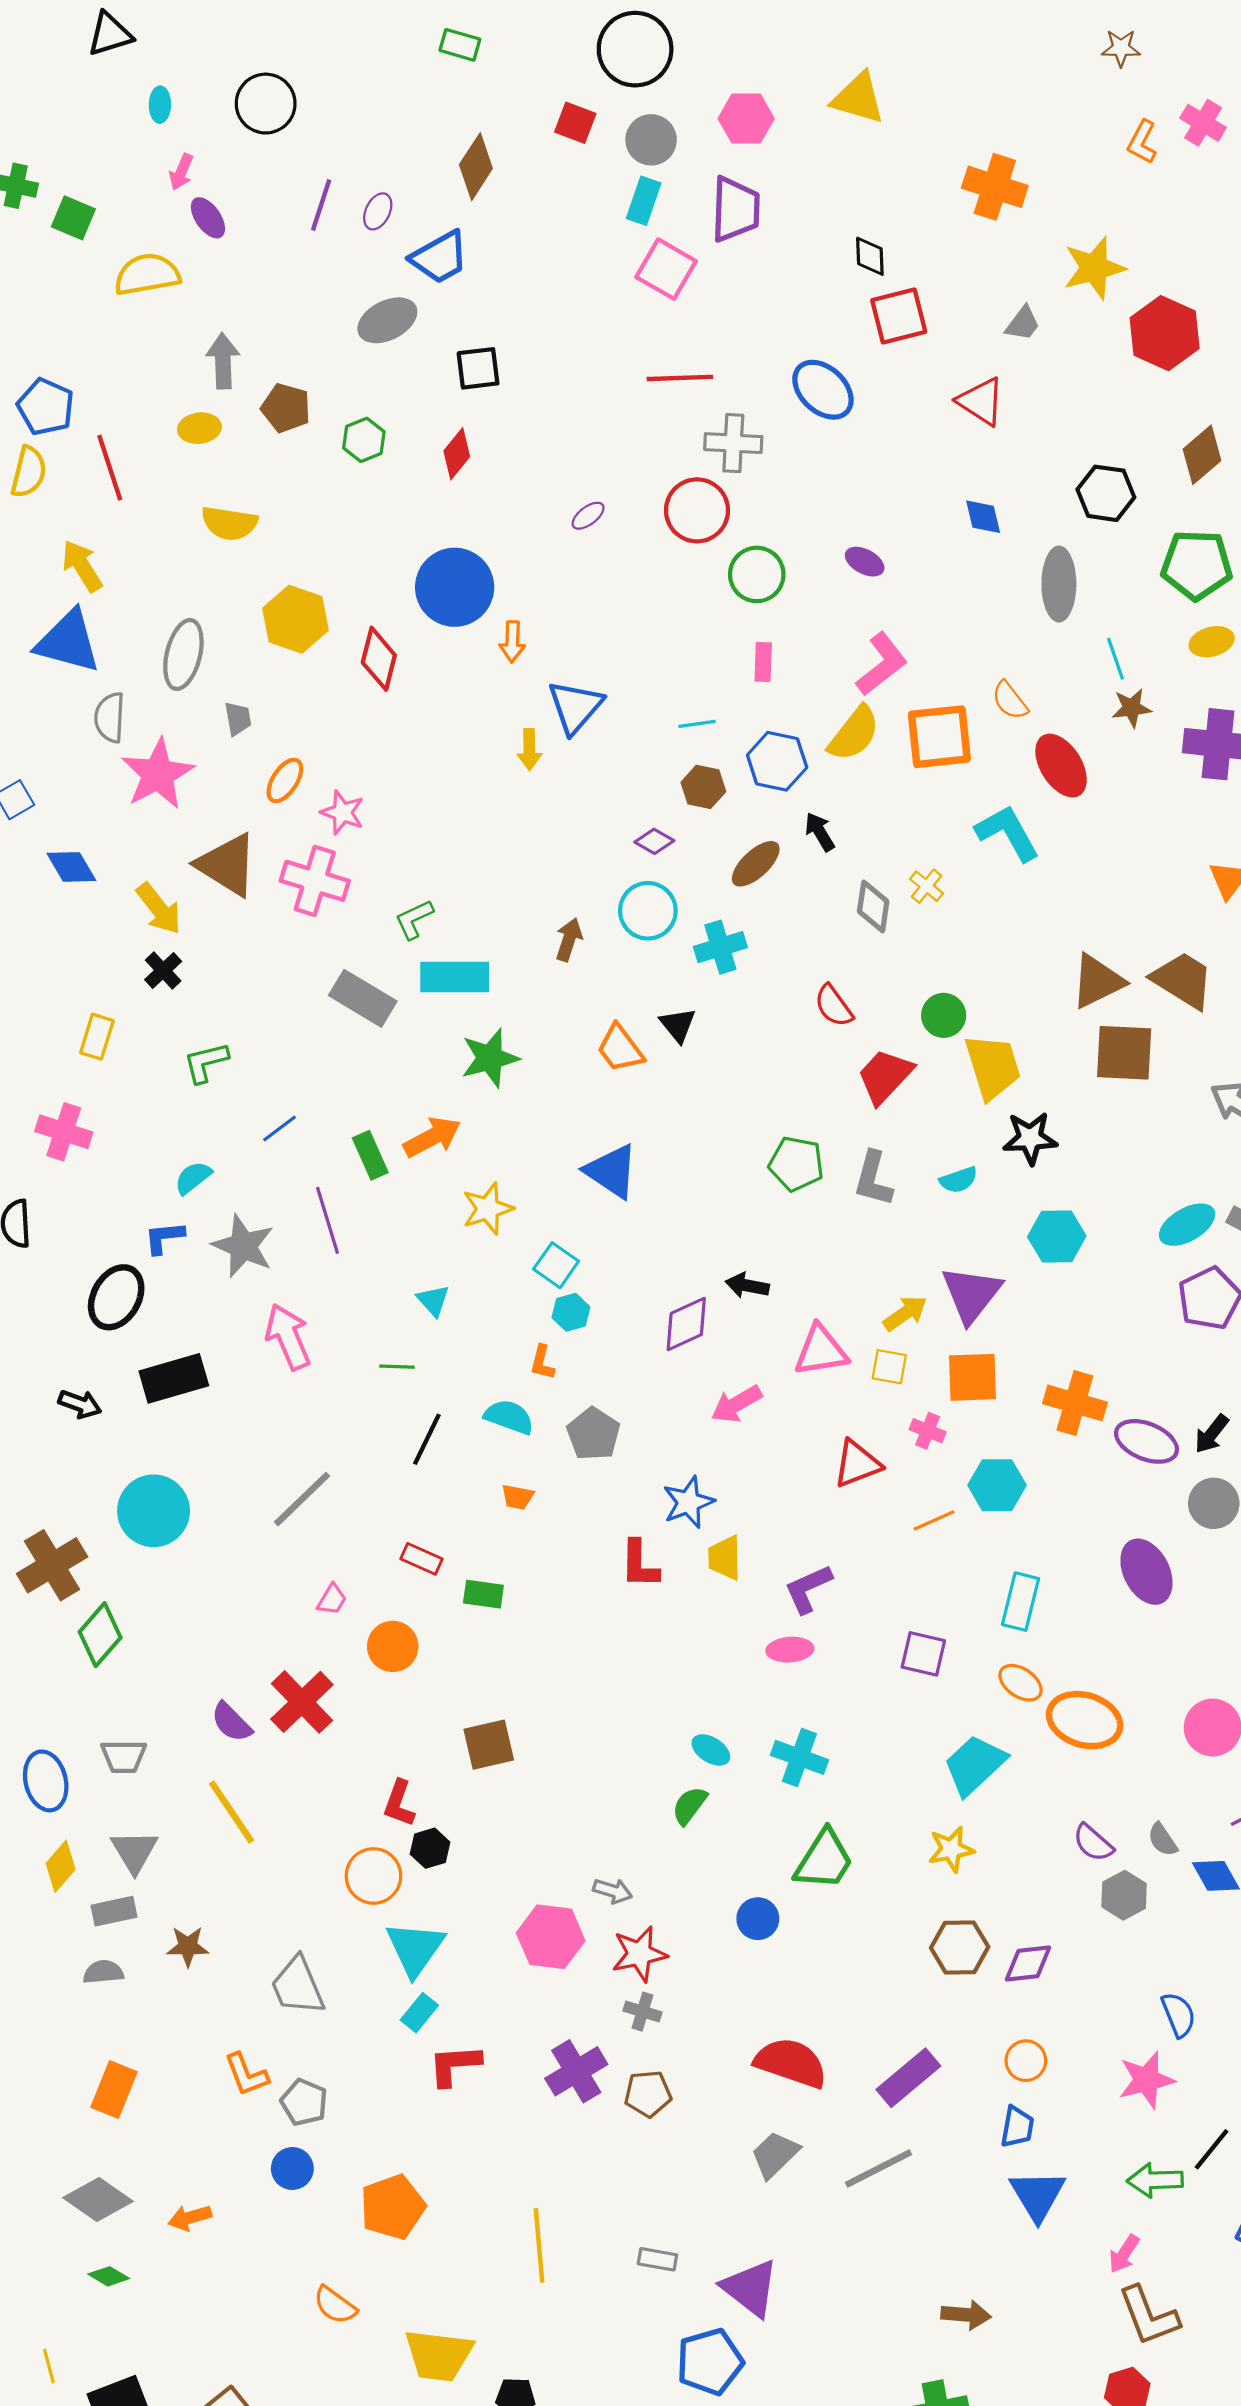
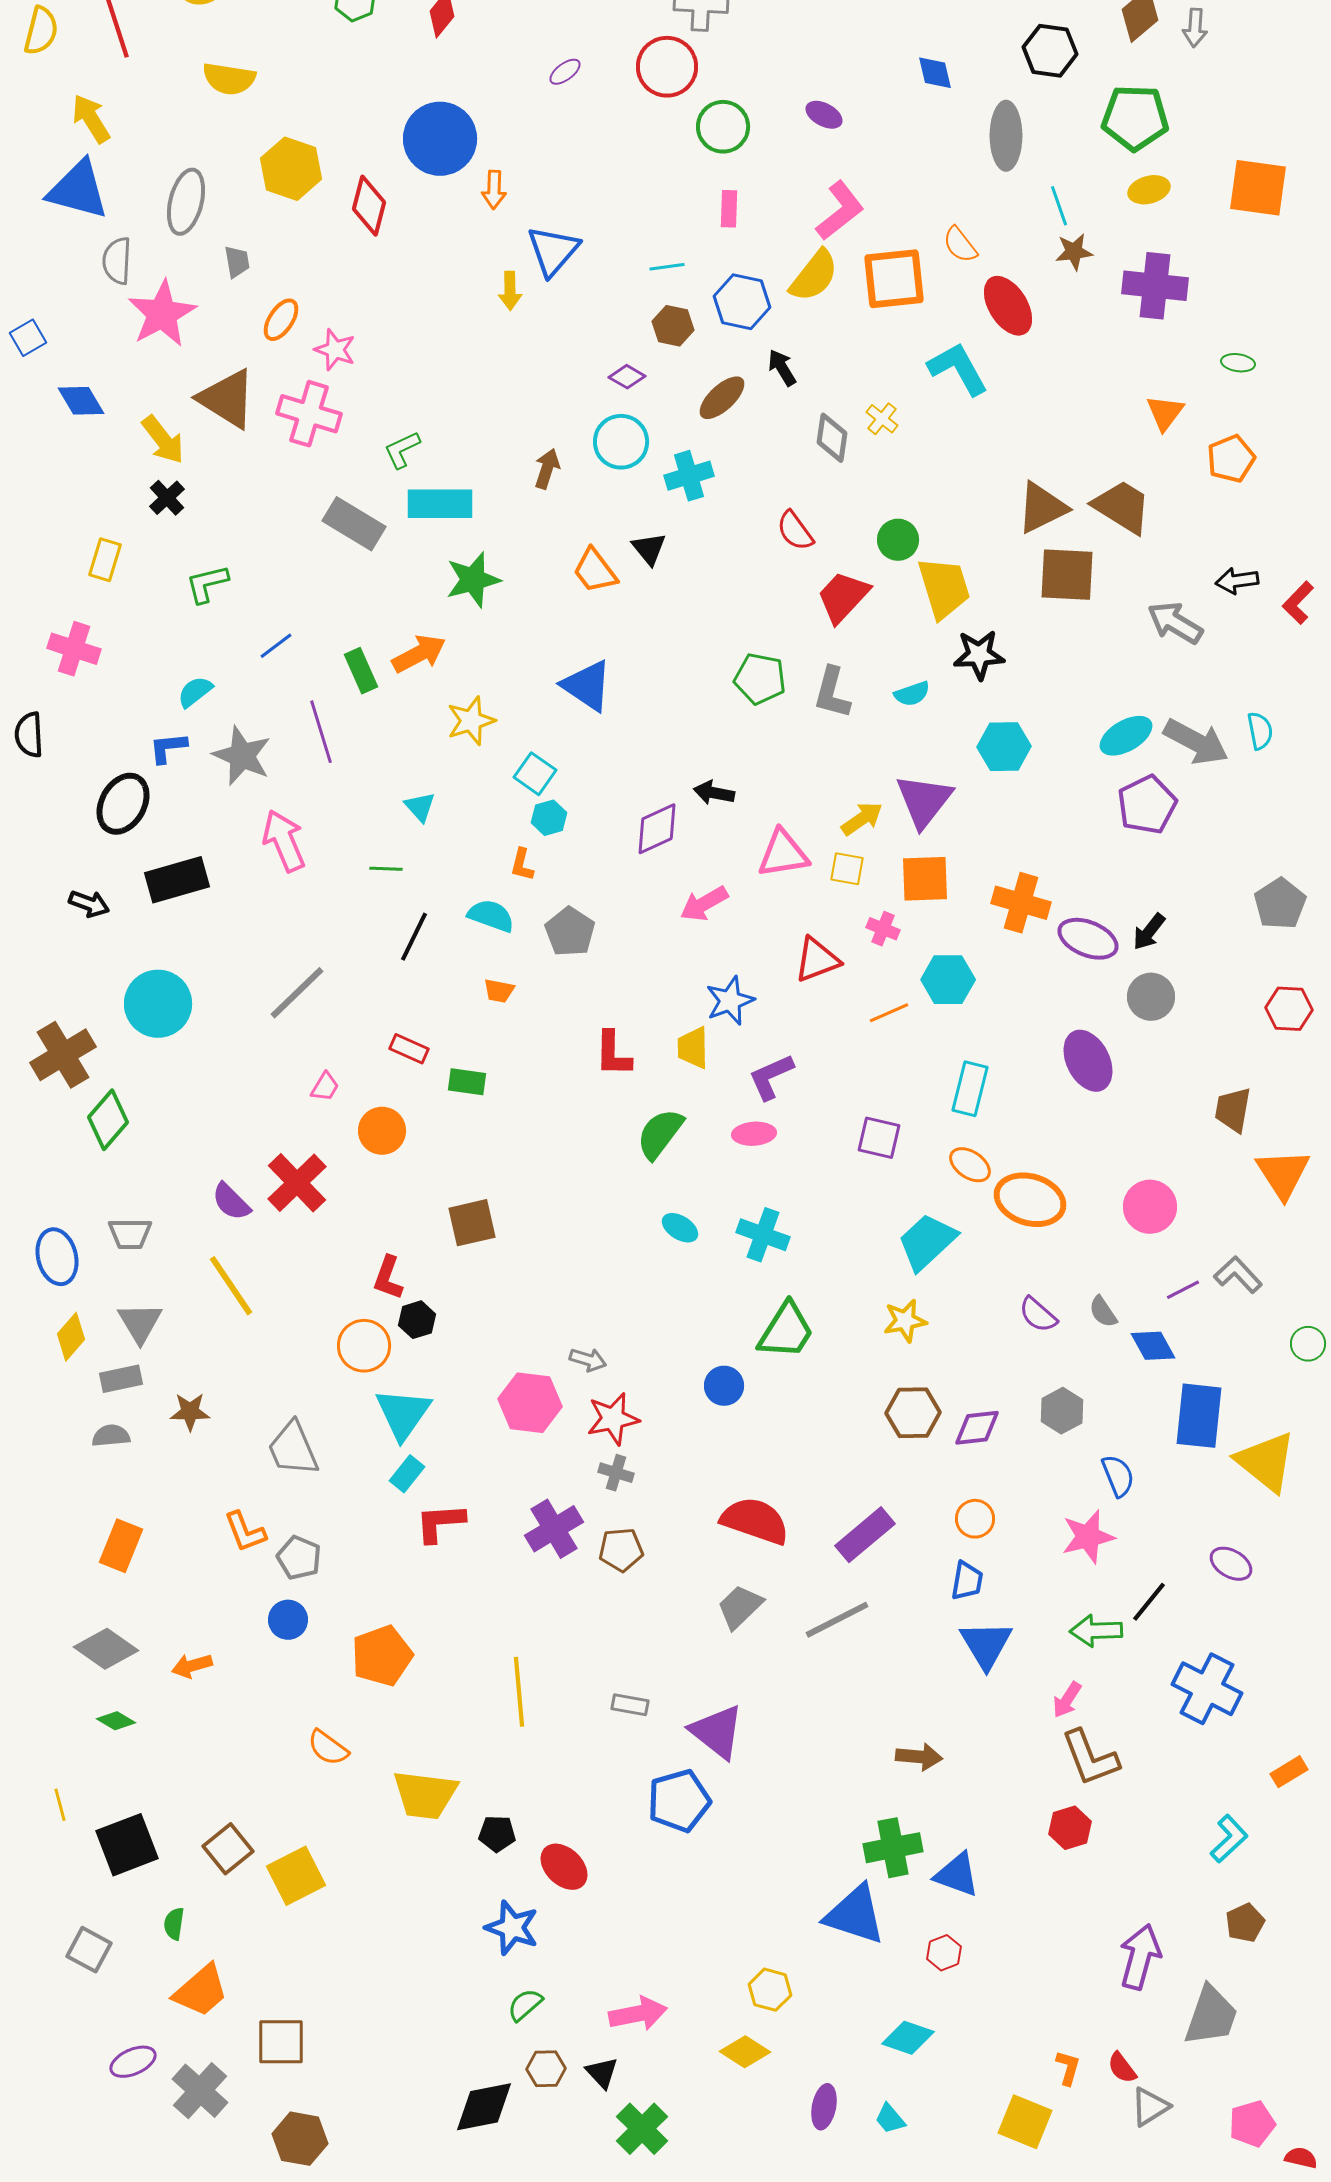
blue star: (688, 1502) -> (730, 1001), moved
green semicircle: (690, 1805) -> (660, 1134), moved, size x1.4
gray hexagon: (1124, 1895) -> (1062, 1411), moved

